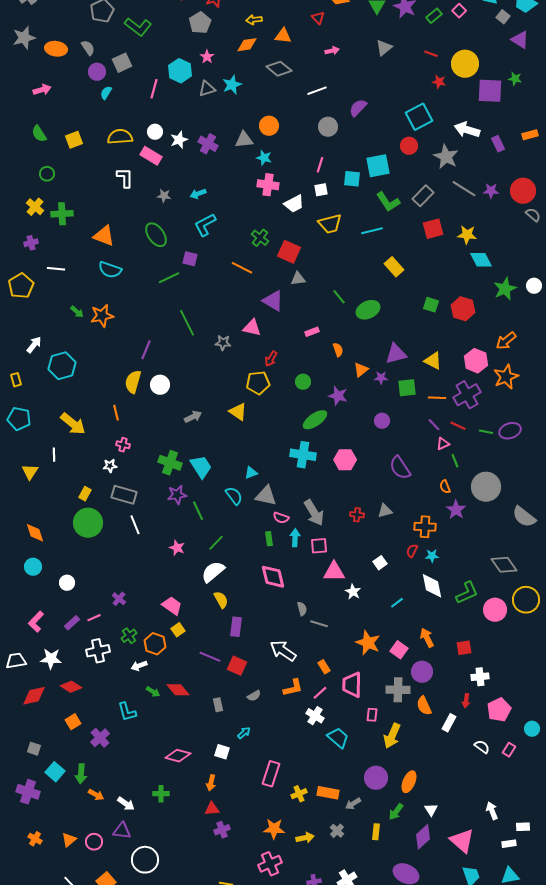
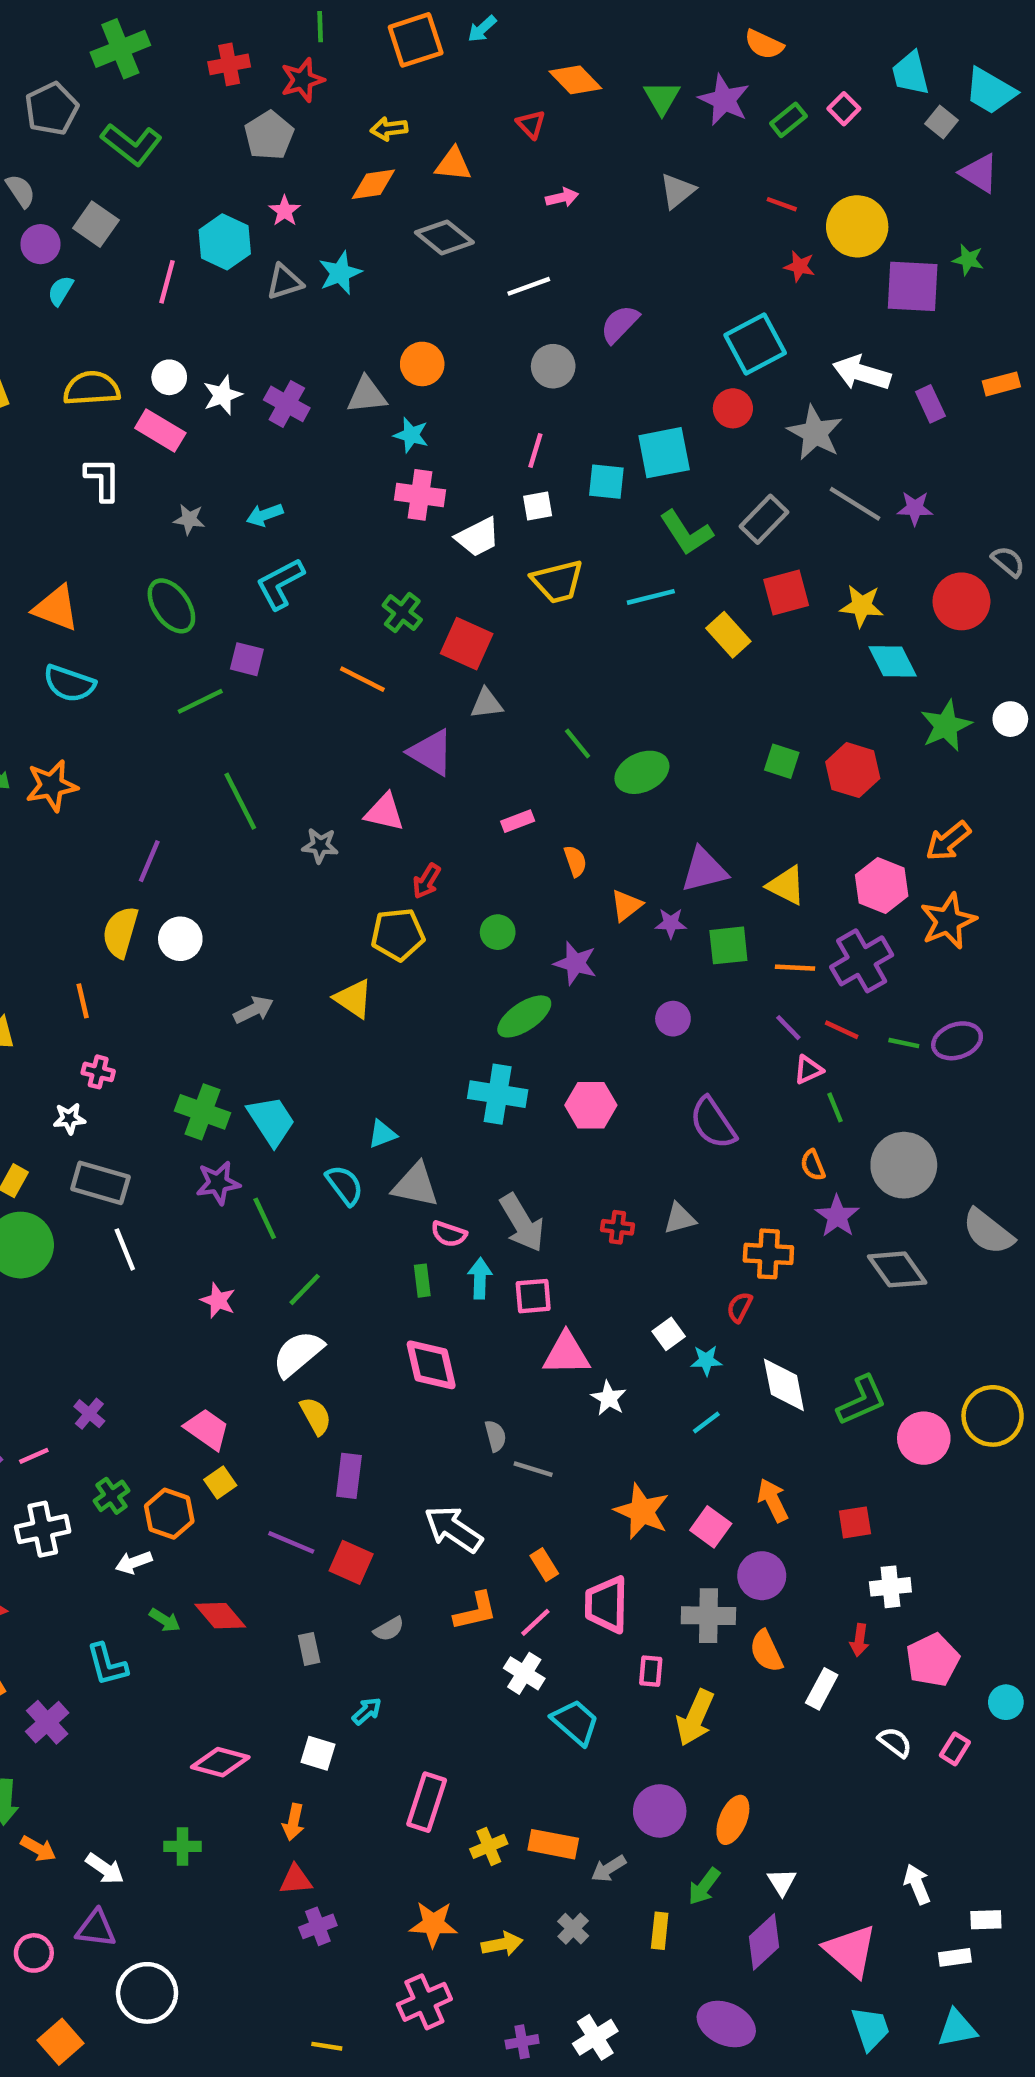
gray square: (122, 63) -> (96, 224), turned -30
red circle: (523, 191) -> (961, 601), moved
yellow rectangle: (394, 267) -> (728, 635), moved
cyan star: (432, 556) -> (706, 1360), moved
gray diamond: (504, 565) -> (897, 1269), moved

